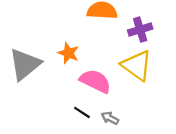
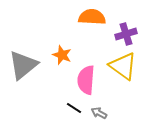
pink semicircle: (95, 81) -> (86, 80), turned -112

